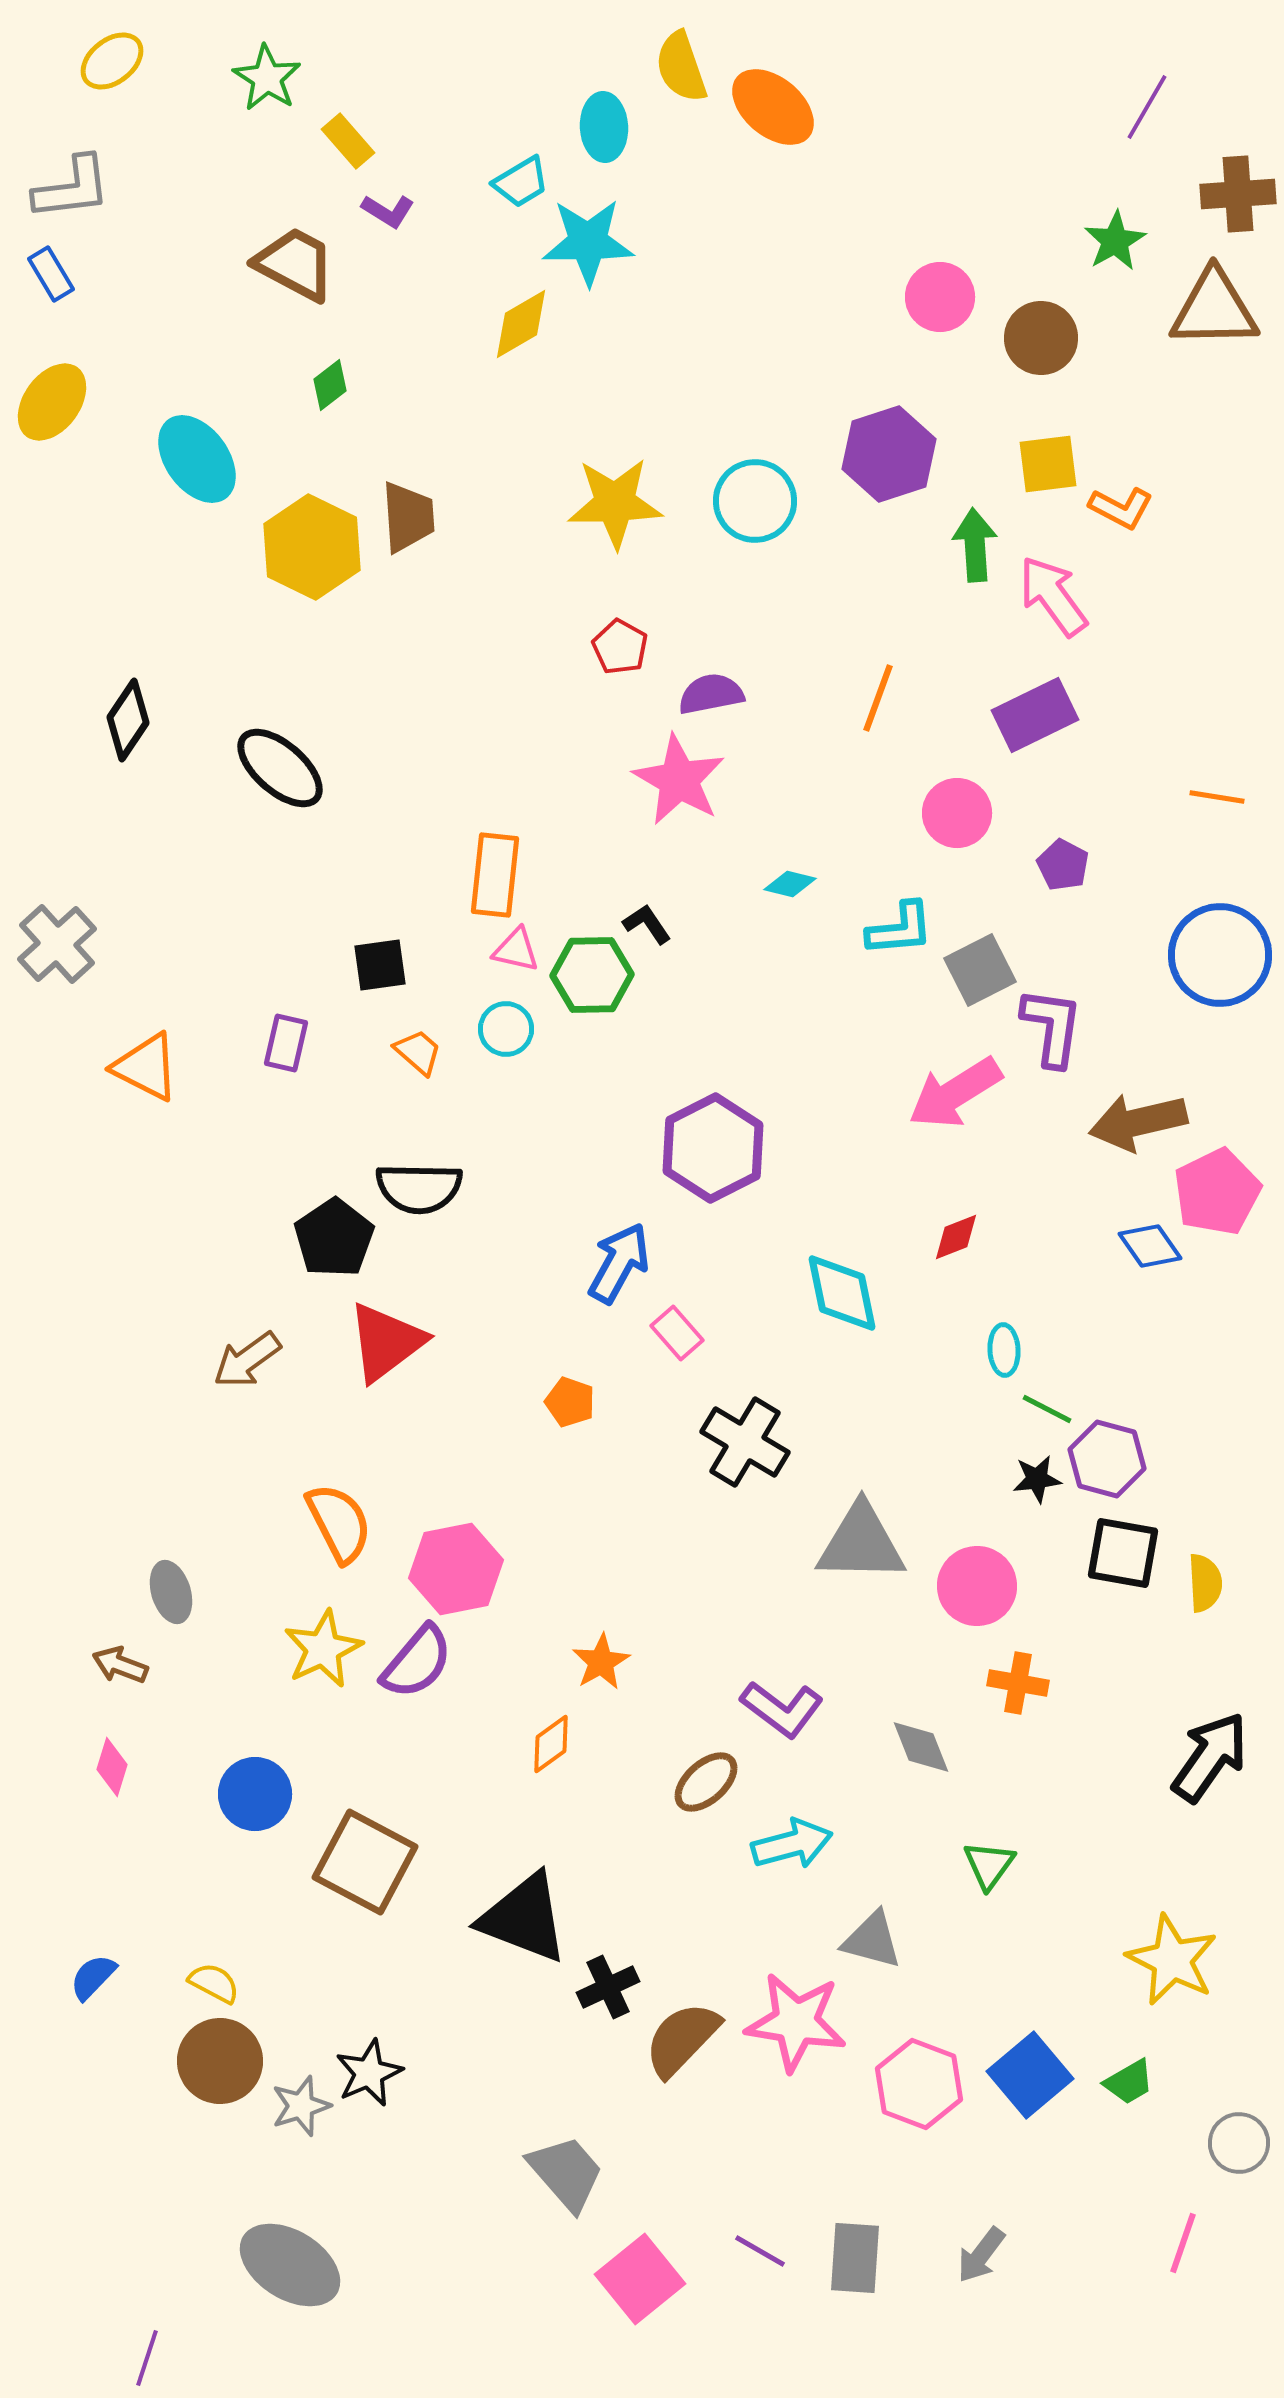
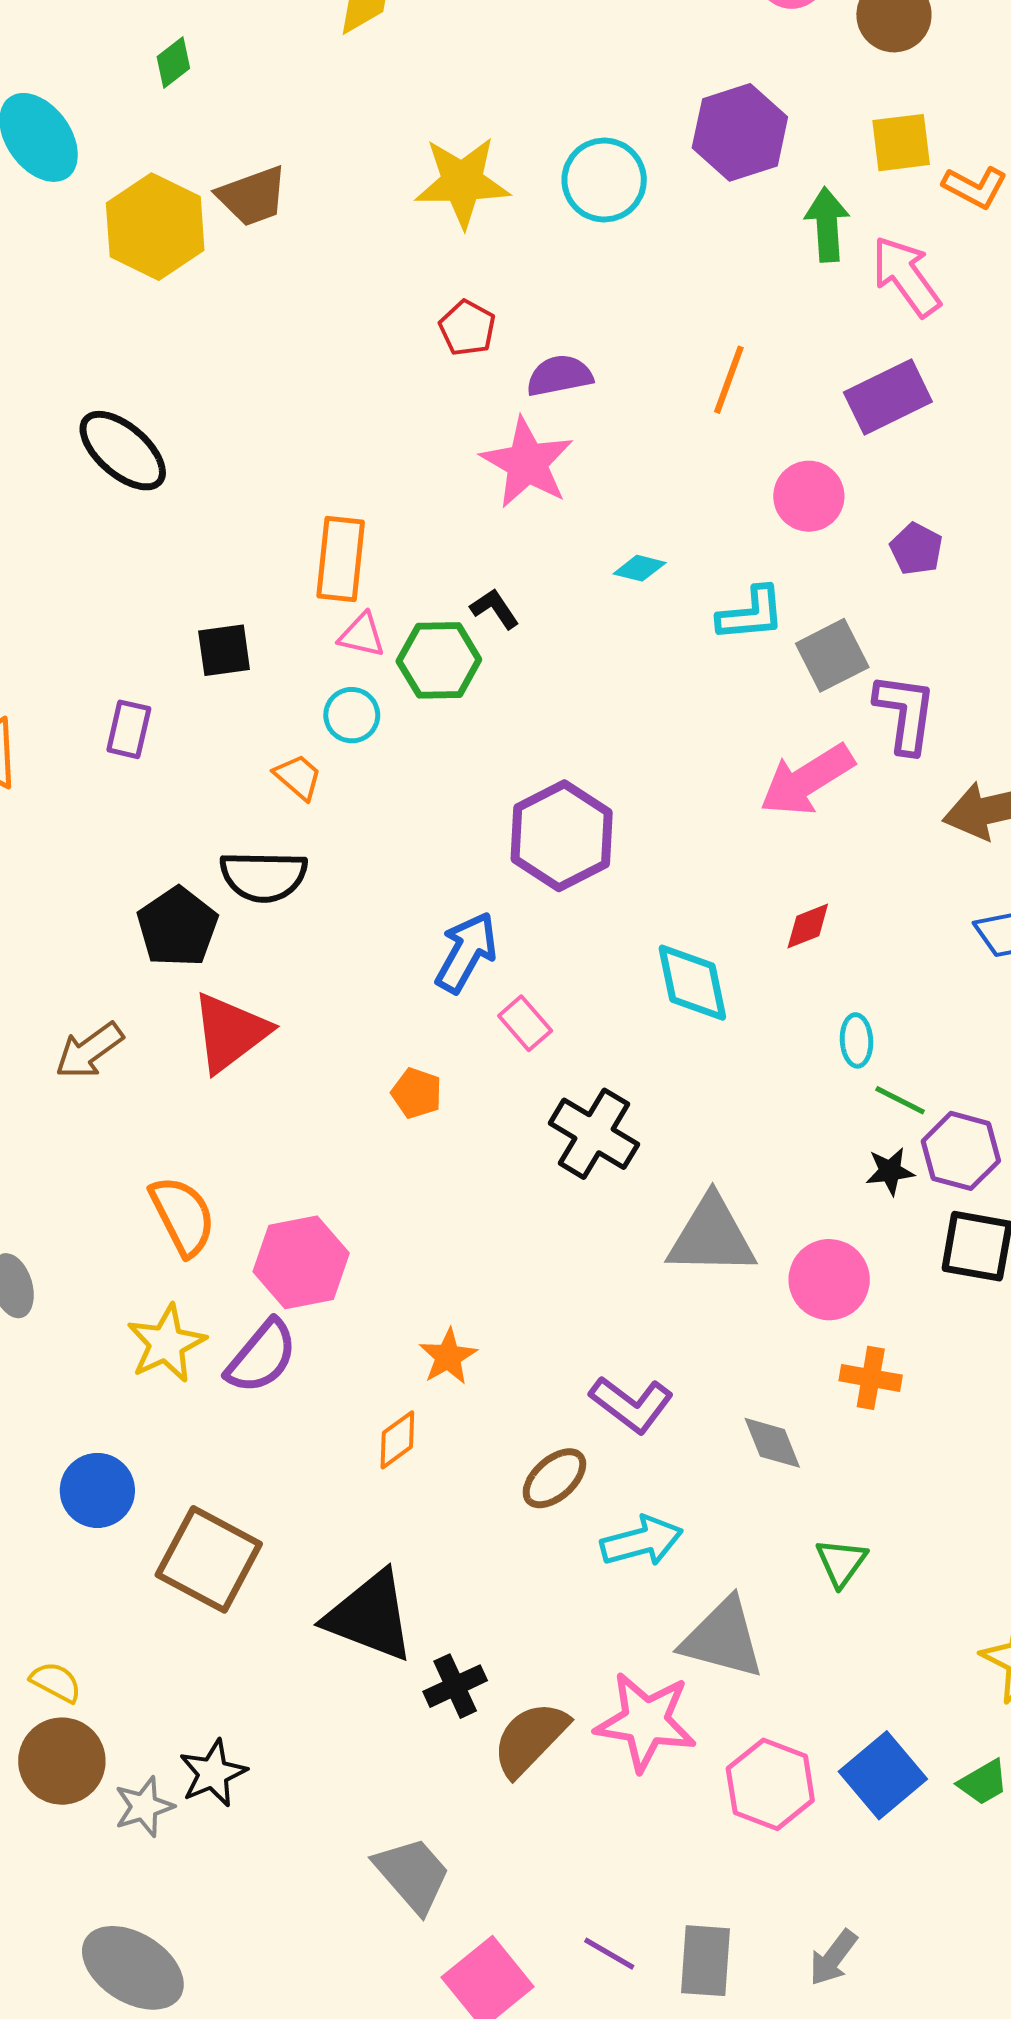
brown trapezoid: (408, 517) -> (252, 196), turned 74
orange trapezoid: (418, 1052) -> (298, 777), moved
gray triangle: (872, 1940) -> (723, 1638), size x1.4

